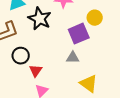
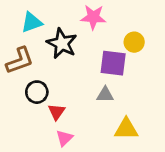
purple square: (79, 34) -> (113, 63), turned 30
yellow triangle: (89, 84) -> (126, 129), turned -36

